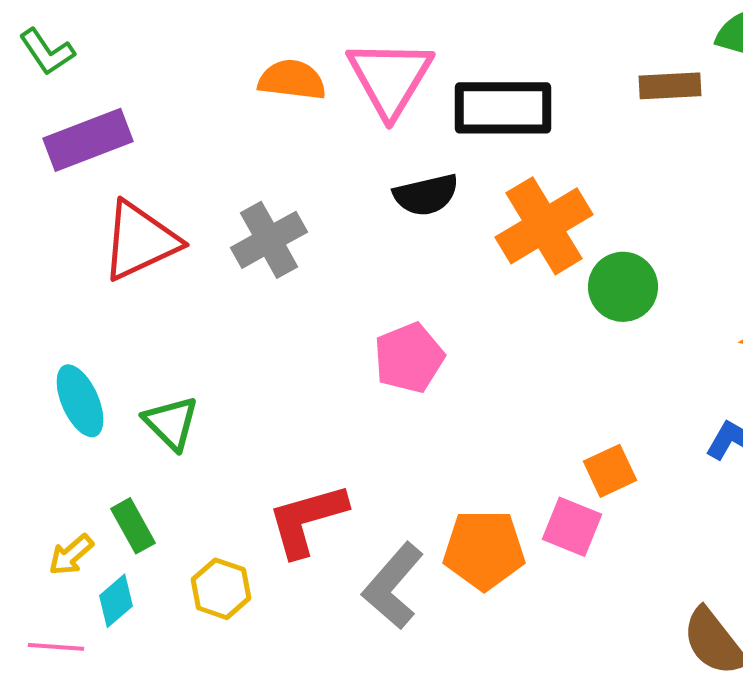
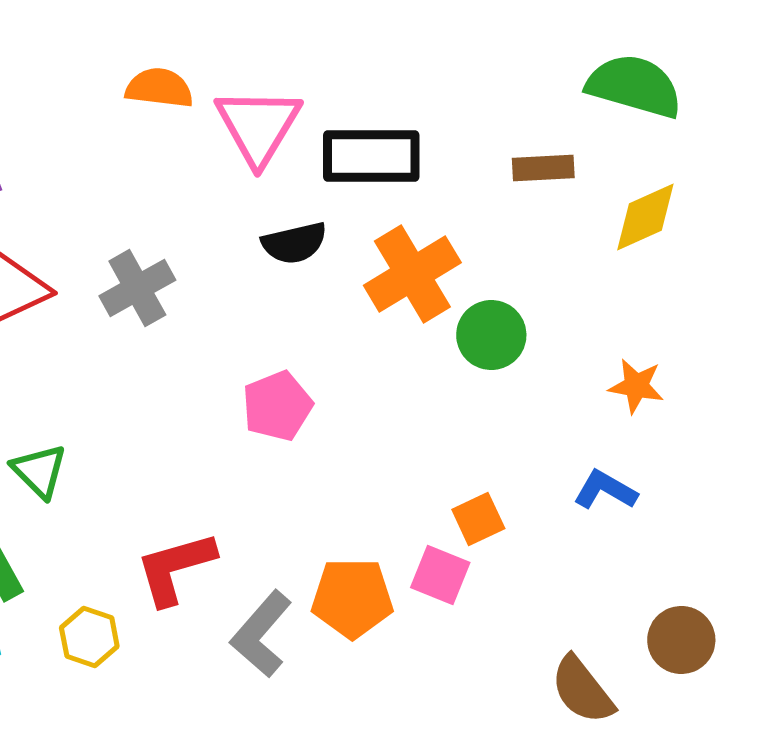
orange semicircle: (292, 80) -> (159, 88), moved
brown rectangle: (670, 86) -> (543, 168), moved

